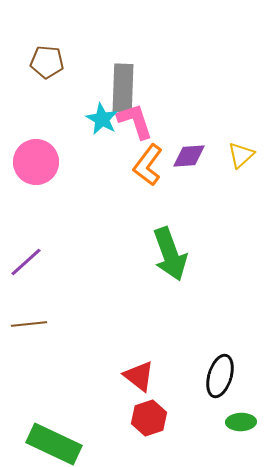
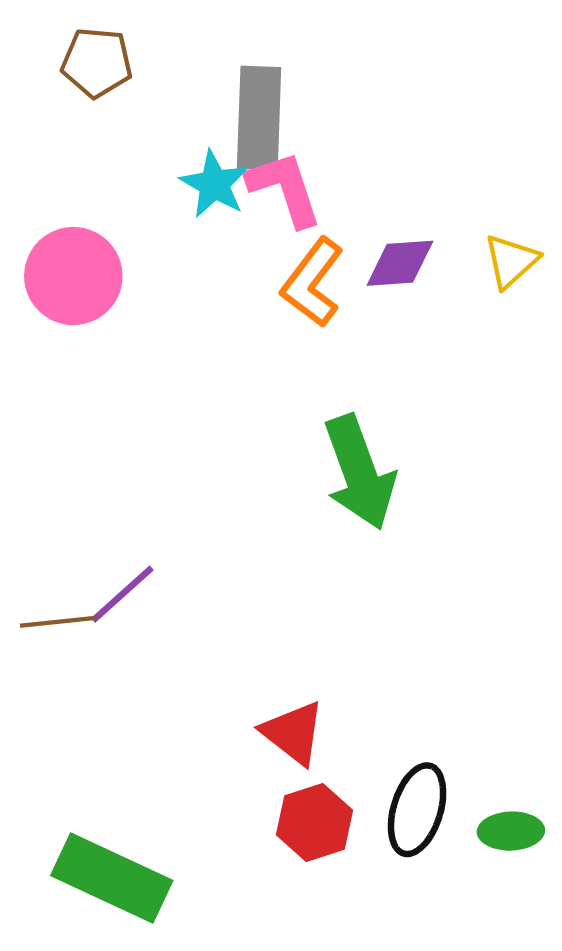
purple line: (26, 262) -> (122, 594), moved
black ellipse: (220, 376) -> (417, 810), moved

